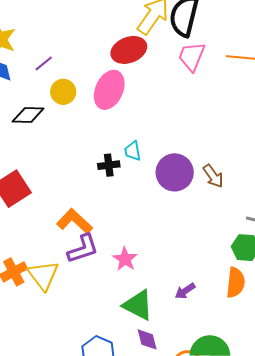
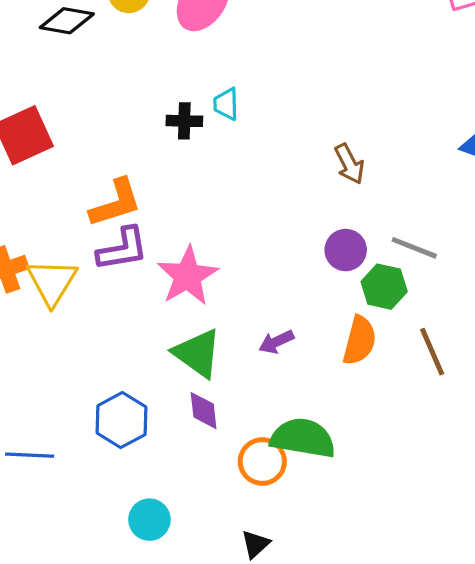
purple circle: (175, 172) -> (346, 250), moved, size x0.7
orange L-shape: (75, 221) -> (116, 203), turned 111
pink star: (125, 259) -> (188, 276), size x1.5

